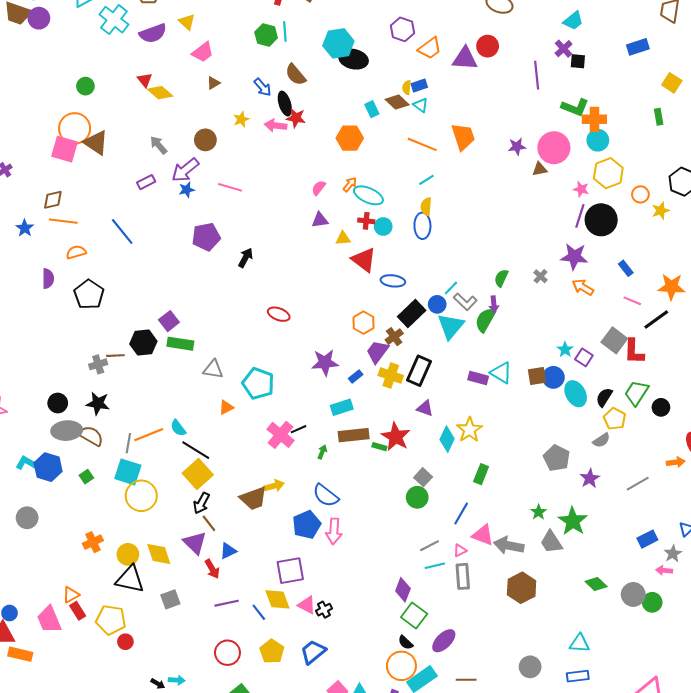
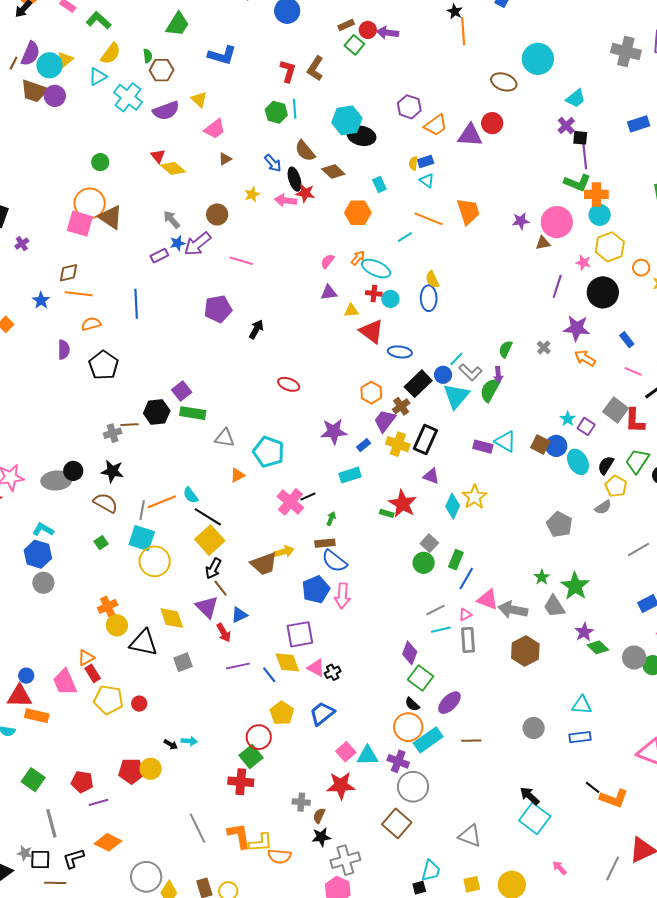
purple line: (537, 75) -> (585, 155), moved
brown diamond: (397, 102) -> (333, 171), moved
cyan line: (426, 180) -> (405, 237), moved
blue star: (187, 190) -> (177, 243), moved
yellow semicircle: (426, 207) -> (432, 279), turned -30
purple line: (580, 216) -> (557, 286), moved
blue line: (122, 231) -> (136, 304), turned 36
brown square: (537, 376) -> (540, 445), turned 36
gray ellipse: (67, 431) -> (56, 480), moved
brown rectangle: (354, 435) -> (325, 543), moved, size x0.7
blue hexagon: (48, 467) -> (38, 554), moved
green rectangle: (481, 474) -> (456, 560), moved
purple star: (590, 478) -> (584, 632), moved
yellow circle: (128, 554) -> (117, 625), moved
yellow pentagon: (111, 620) -> (108, 700), moved
red circle: (227, 653) -> (259, 737), moved

